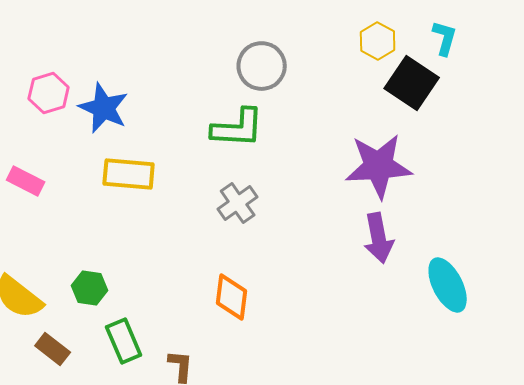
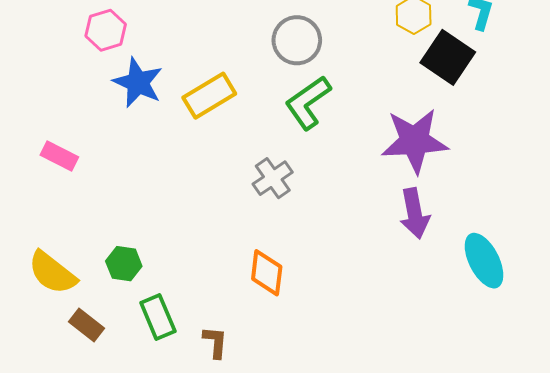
pink hexagon: (49, 93) -> (106, 30), moved
green L-shape: (238, 128) -> (308, 103), moved, turned 142
yellow rectangle: (129, 174) -> (209, 96), moved, turned -36

